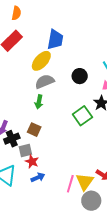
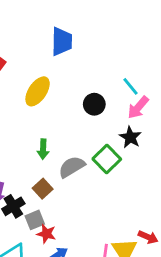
blue trapezoid: (55, 40) -> (62, 41), moved
gray semicircle: (45, 81) -> (72, 167), moved
brown square: (34, 130) -> (43, 189), turned 32

